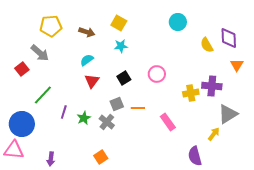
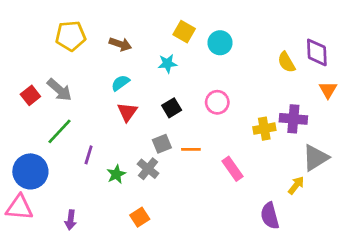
cyan circle: (178, 22) -> (220, 43), moved
yellow square: (119, 23) -> (184, 32), moved
gray arrow: (40, 53) -> (59, 90), moved
green star: (84, 118) -> (116, 174), moved

